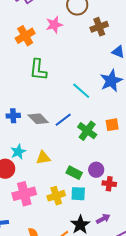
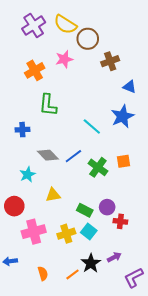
blue cross: (13, 116) -> (22, 130), moved
cyan star: (18, 152) -> (28, 174), moved
cyan square: (78, 194) -> (89, 232), turned 35

